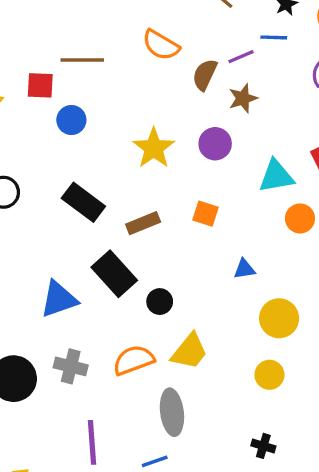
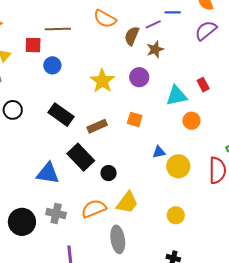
blue triangle: (59, 299) -> (48, 173), turned 30
yellow circle: (279, 318) -> (178, 166), moved

